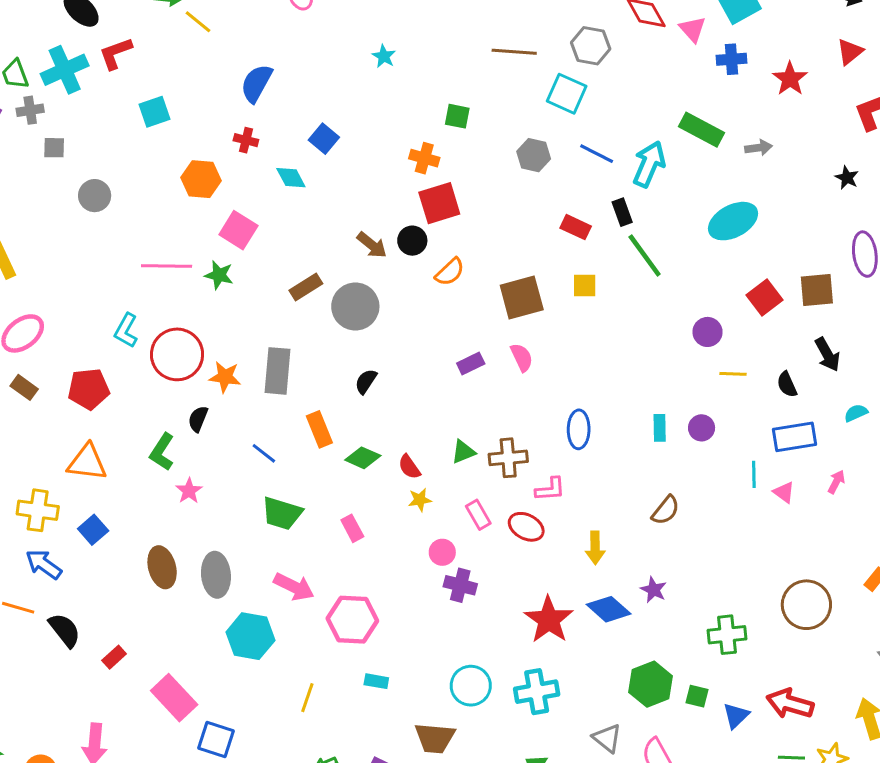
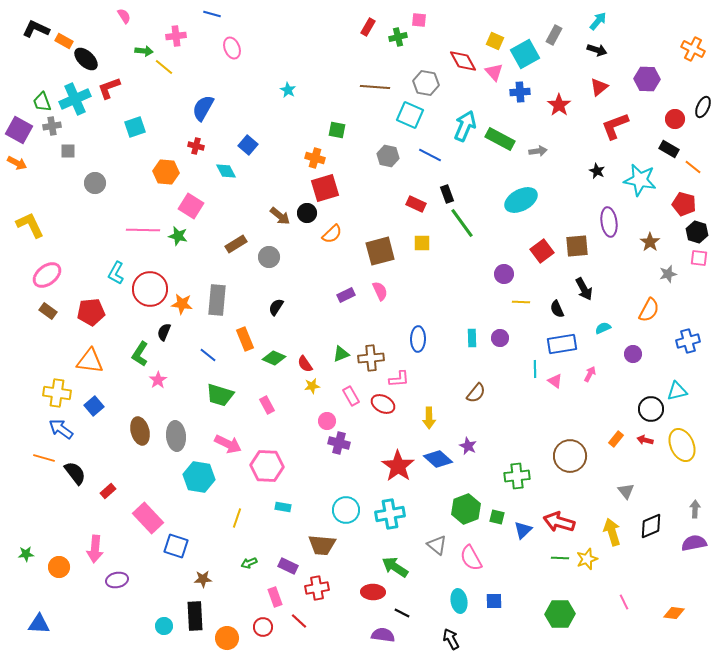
cyan arrow: (649, 164) -> (465, 126), moved
gray circle: (355, 306) -> (269, 257), size x0.7

